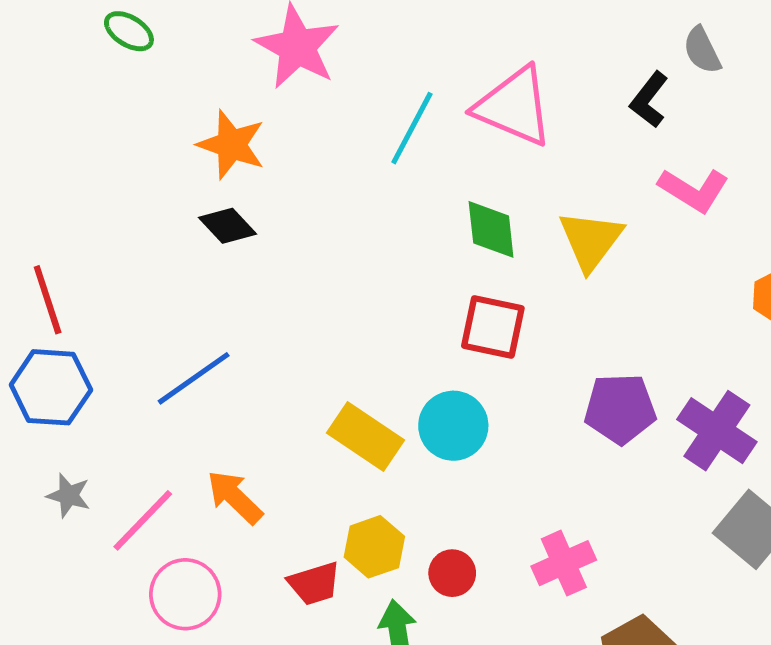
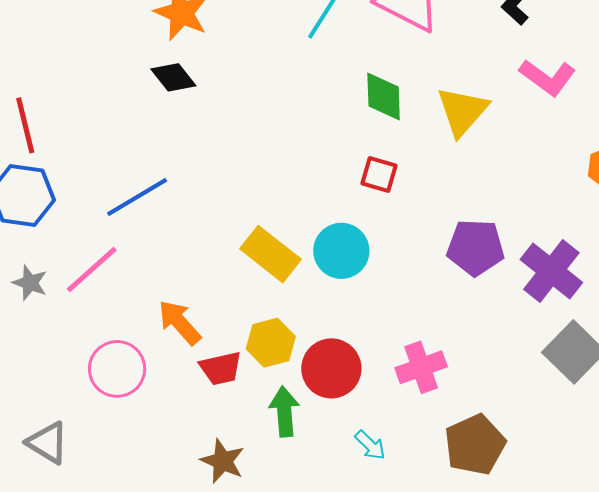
red square: (493, 327) -> (379, 174), size x0.7
orange arrow: (235, 497) -> (180, 322), moved
pink line: (143, 520) -> (92, 270), moved
red circle: (452, 573) -> (331, 368), size x1.6

